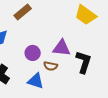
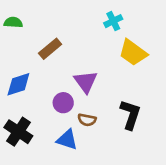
purple triangle: (62, 48) -> (86, 82), moved, turned 48

